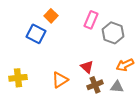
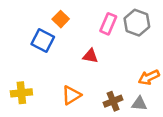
gray hexagon: (113, 33) -> (137, 23), moved
red triangle: (87, 67) -> (90, 56), moved, turned -32

